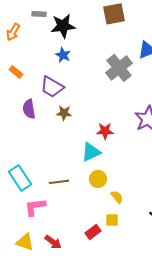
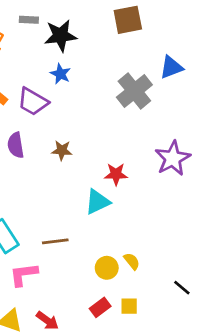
purple trapezoid: (52, 87) -> (33, 102), moved
yellow circle: (98, 179) -> (107, 268), moved
yellow square: (112, 220) -> (129, 306), moved

